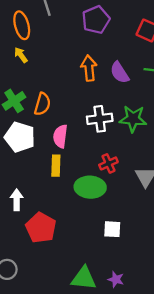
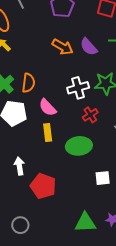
orange arrow: (89, 68) -> (63, 47), turned 135
pink semicircle: (60, 136) -> (48, 107), turned -42
red cross: (108, 163) -> (90, 115), moved

